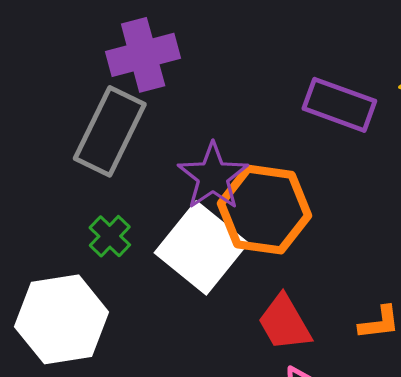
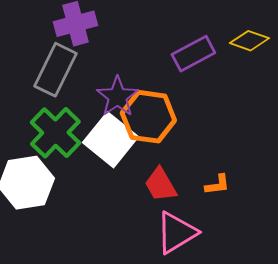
purple rectangle: (339, 105) -> (193, 54), turned -48
green cross: (110, 236) -> (55, 133), size x2.0

